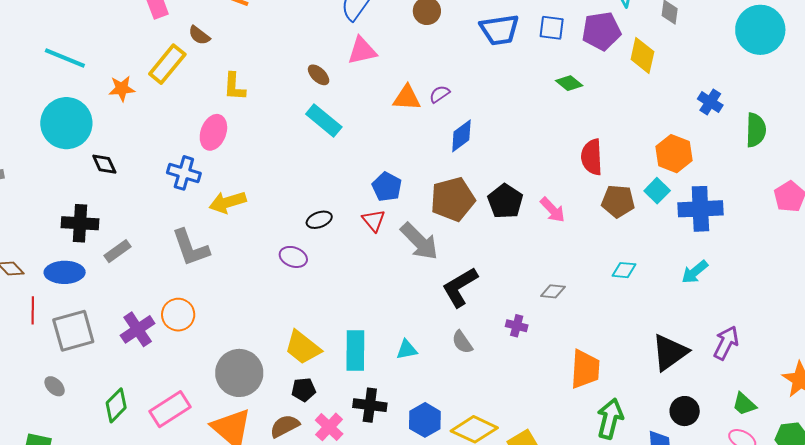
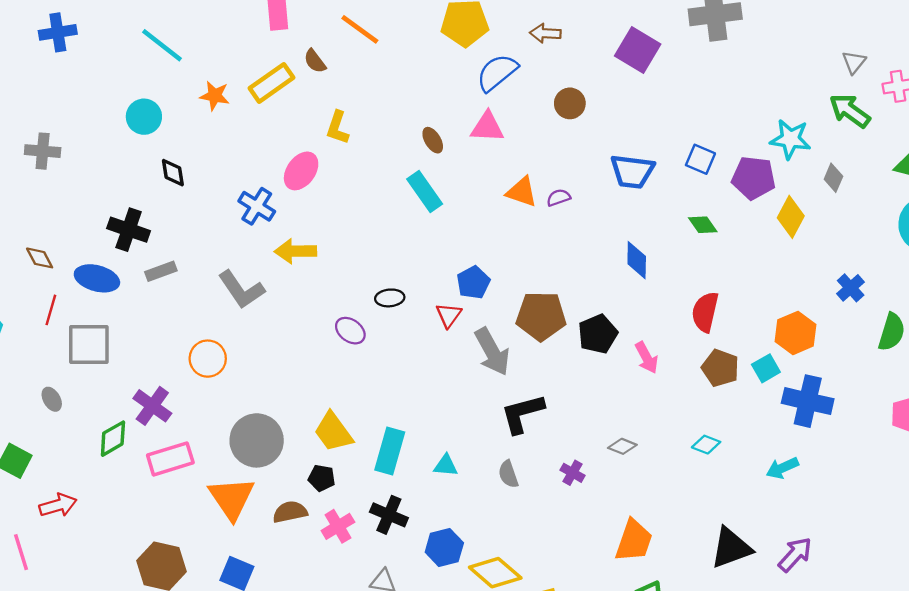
blue trapezoid: (500, 30) -> (632, 171), moved
cyan circle: (66, 123) -> (144, 117), size x0.6
blue diamond: (461, 136) -> (637, 260), moved, turned -68
gray L-shape: (191, 248) -> (241, 290), turned -30
purple cross: (138, 329) -> (152, 406), moved, turned -36

